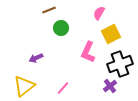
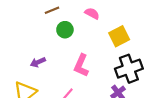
pink semicircle: (99, 13) -> (92, 13), moved, turned 88
pink L-shape: (88, 52) -> (81, 65), moved

